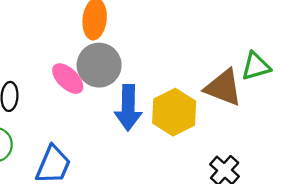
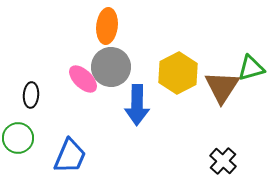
brown triangle: (223, 87) -> (222, 87), turned 42
yellow hexagon: (174, 112) -> (178, 73), moved

